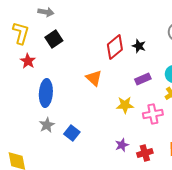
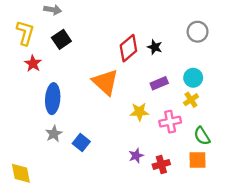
orange triangle: (94, 78) -> (105, 82), size x1.5

